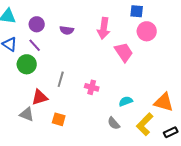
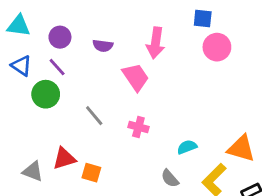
pink trapezoid: (124, 52) -> (136, 77), moved
gray line: (61, 79) -> (94, 116), turned -56
red triangle: (40, 97) -> (64, 158), moved
gray triangle: (27, 114) -> (33, 171), moved

